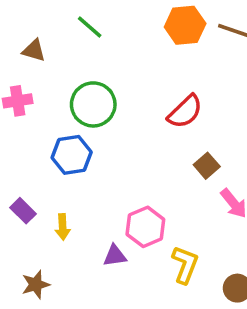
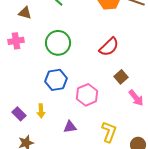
blue hexagon: (72, 155) -> (56, 80), moved
purple rectangle: (23, 211) -> (19, 114), moved
pink hexagon: (145, 227) -> (87, 95), moved

